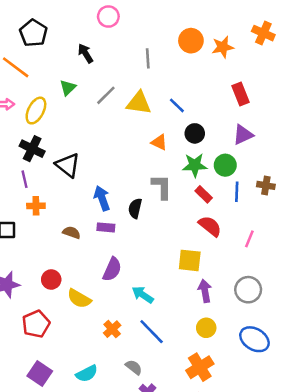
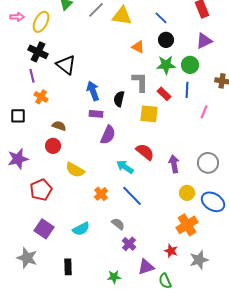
blue line: (177, 105) -> (161, 18), moved
blue line: (237, 192) -> (187, 90), moved
red rectangle: (204, 194) -> (164, 94), moved
orange cross: (36, 206) -> (41, 97), turned 32
red semicircle: (210, 226) -> (145, 152), moved
brown semicircle: (72, 233) -> (59, 126), moved
pink line: (249, 239) -> (204, 112), moved
yellow square: (190, 260) -> (149, 114), moved
purple semicircle: (112, 269) -> (108, 135), moved
red circle: (51, 280) -> (53, 146), moved
yellow circle: (206, 328) -> (187, 193), moved
orange cross: (200, 367) -> (187, 225), moved

